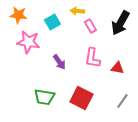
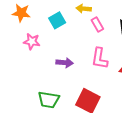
pink star: (28, 42) -> (32, 41), size x0.7
purple arrow: (59, 62) -> (65, 63), turned -49

